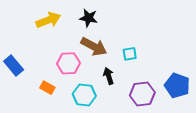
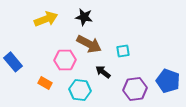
black arrow: (109, 76) -> (103, 72), turned -35

